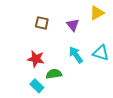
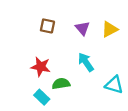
yellow triangle: (97, 13) -> (110, 29), moved
cyan triangle: (101, 53) -> (114, 85), moved

